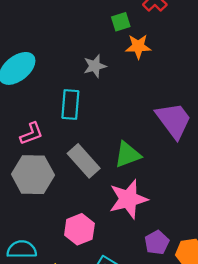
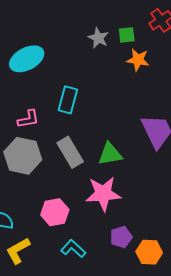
gray star: (95, 66) -> (98, 38), moved, turned 30

